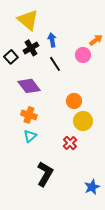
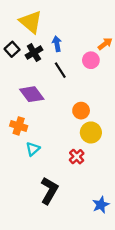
black square: (11, 57) -> (12, 49), moved
orange cross: (29, 115) -> (19, 126), moved

